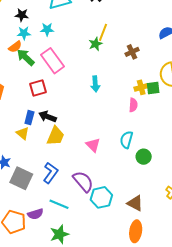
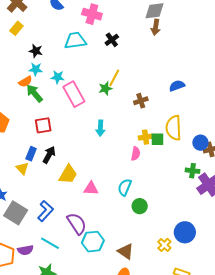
cyan star: (47, 29) -> (58, 77), moved
pink rectangle: (52, 61) -> (74, 94), moved
black arrow: (48, 117) -> (49, 155), turned 90
yellow trapezoid: (56, 136) -> (68, 174), moved
pink triangle: (93, 145) -> (91, 188), turned -49

